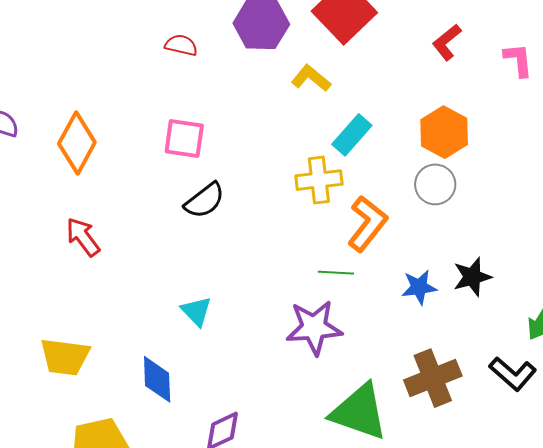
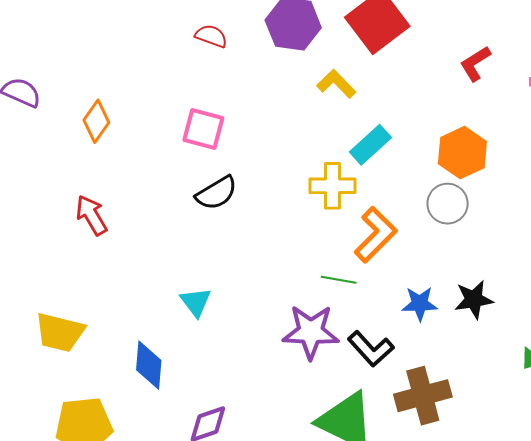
orange diamond: (77, 143) -> (96, 121), size x0.7
black L-shape: (513, 374) -> (371, 349), moved

